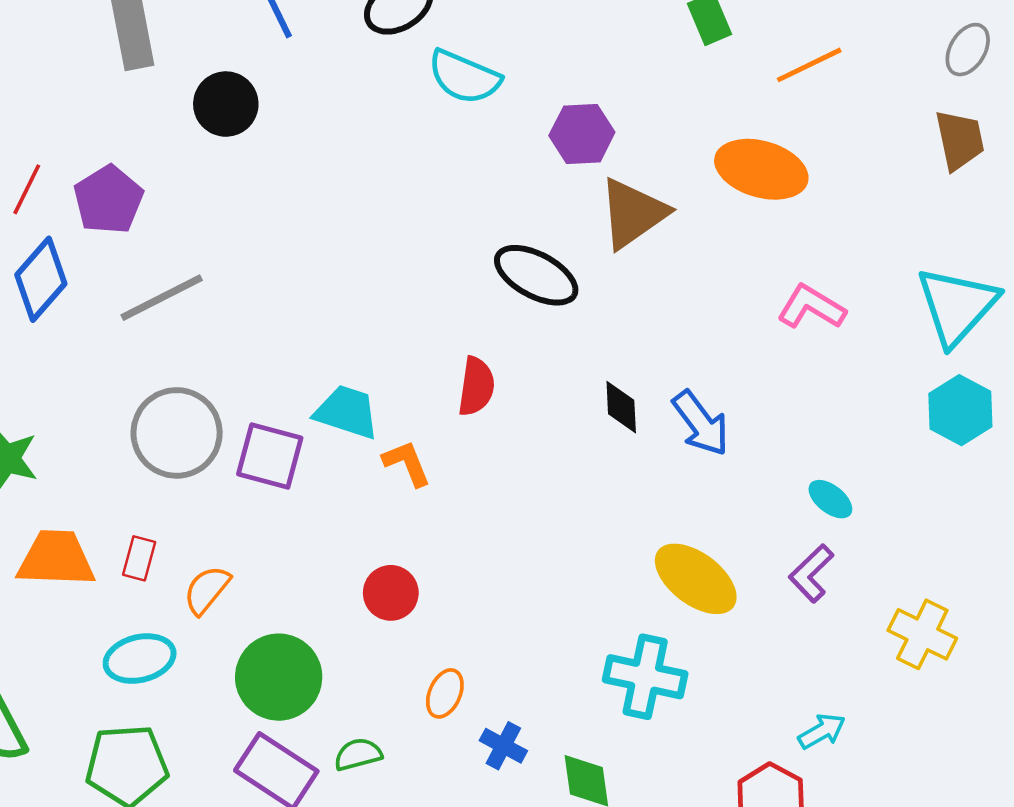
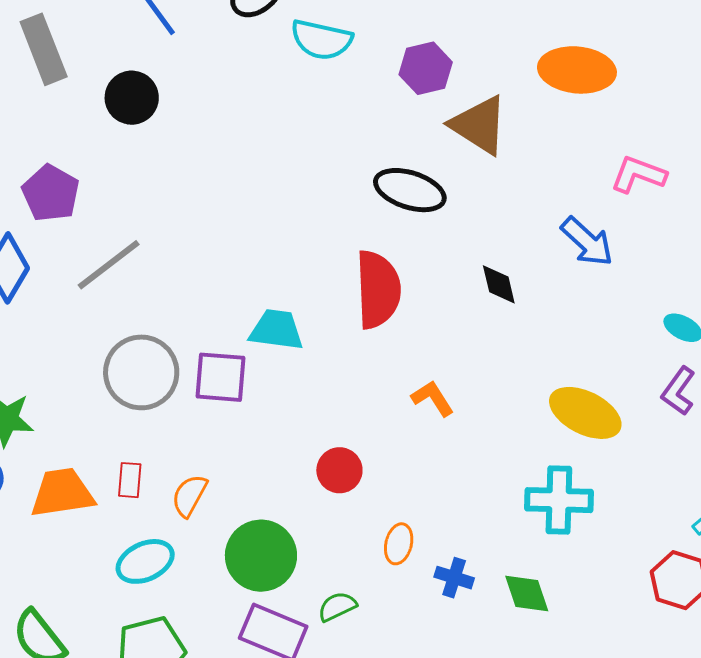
brown triangle: (633, 213) -> (479, 125), turned -42
red semicircle: (476, 386) -> (378, 289), size x1.6
blue arrow: (701, 423) -> (587, 242), moved
orange L-shape: (407, 463) -> (433, 398), moved

